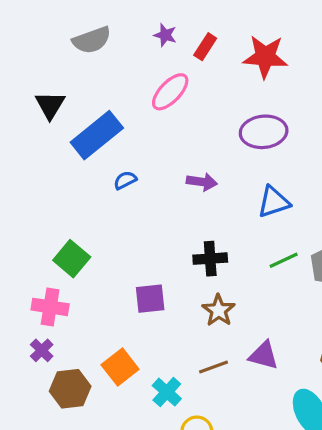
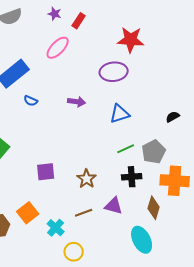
red star: (265, 57) -> (131, 40), moved
blue semicircle: (125, 180) -> (31, 101), turned -128
black cross: (210, 259) -> (132, 177), moved

